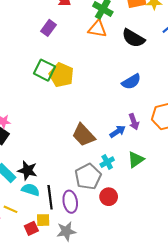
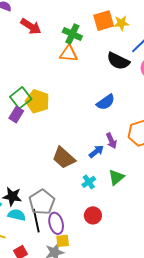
purple rectangle: (48, 28) -> (16, 115), moved
black semicircle: (133, 38) -> (118, 61), moved
green square: (44, 70) -> (21, 98), turned 30
gray pentagon: (88, 177) -> (42, 202), moved
yellow square: (43, 220) -> (63, 241), moved

